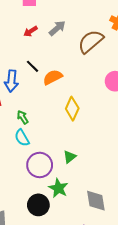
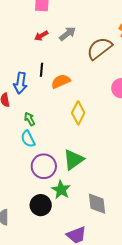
black line: (32, 66) -> (42, 70), turned 48
green triangle: (70, 157) -> (73, 160), size x1.6

